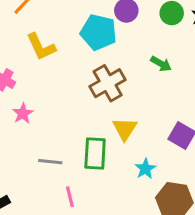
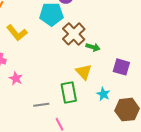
green arrow: (161, 64) -> (93, 47), moved
brown cross: (108, 83) -> (74, 34), moved

